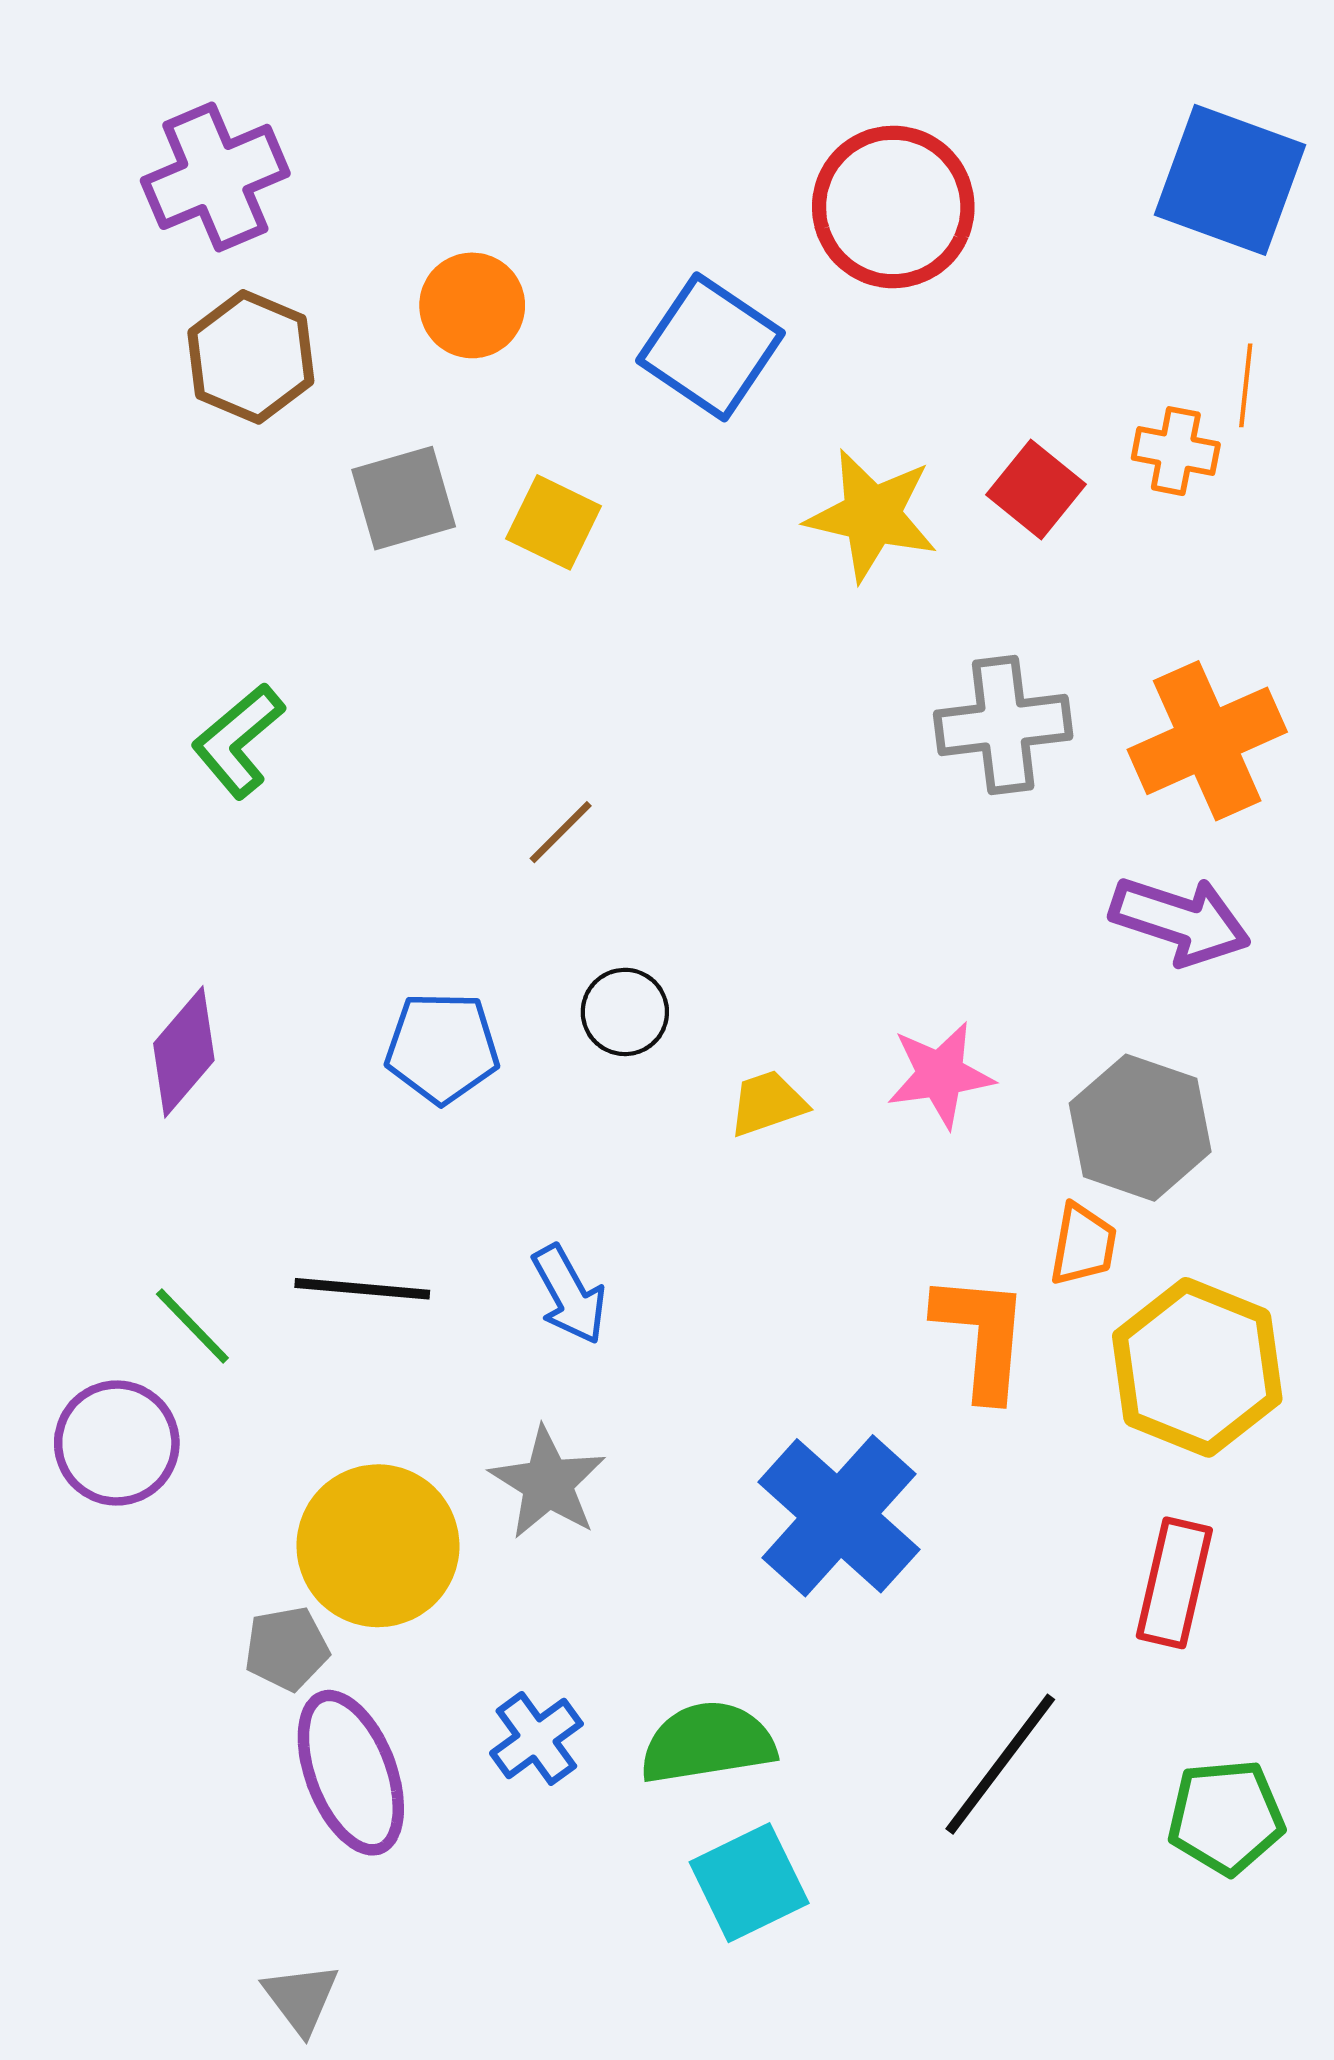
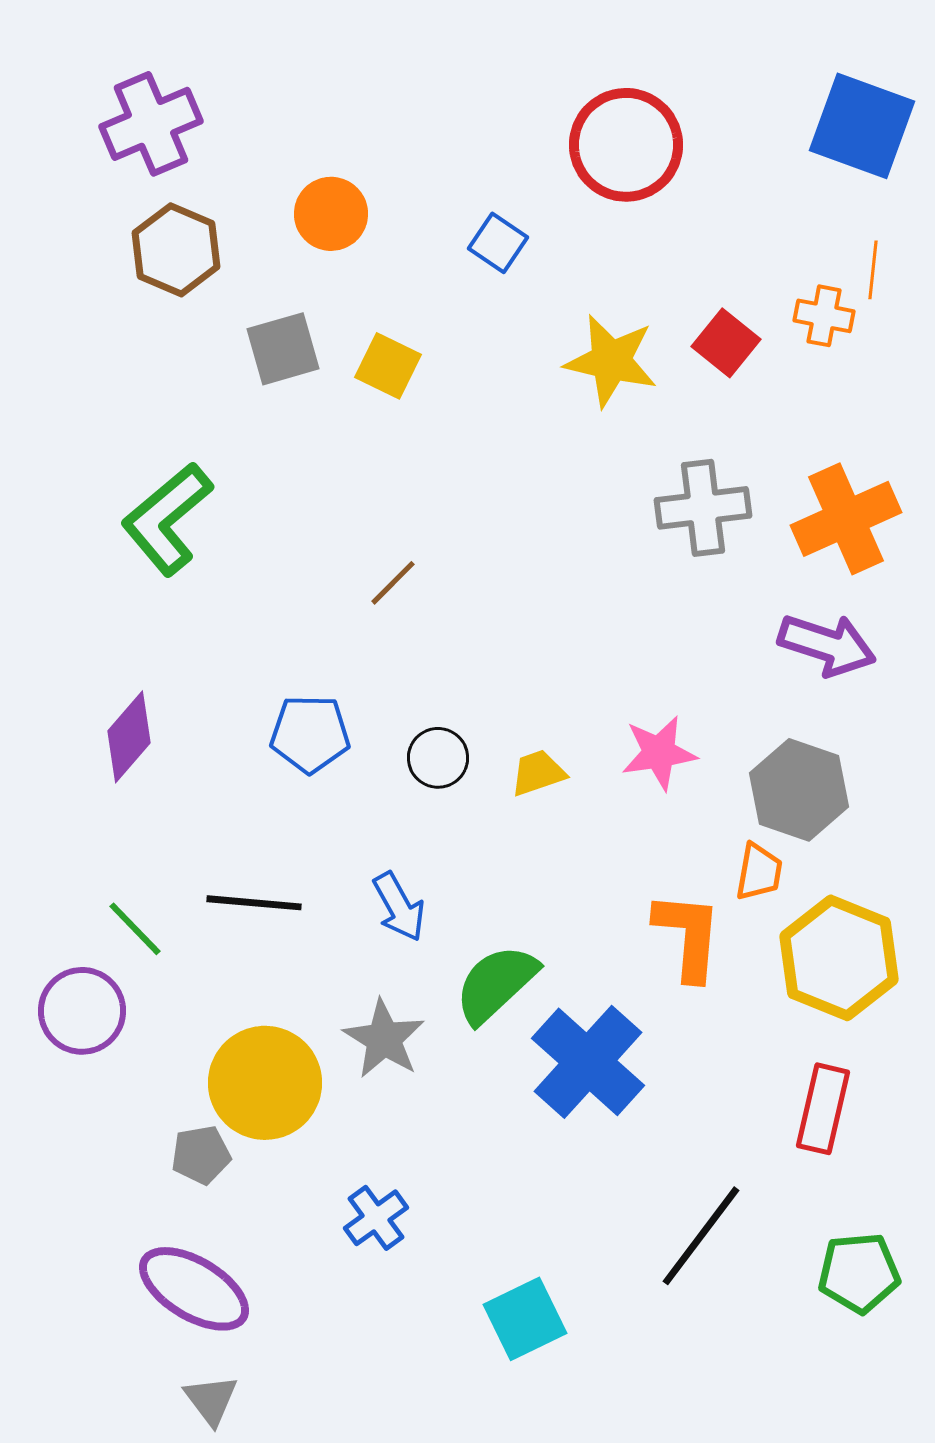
blue square: (711, 347) -> (498, 243), size x0.6
green L-shape: (238, 741) -> (167, 519), size x1.4
black circle: (625, 1012) -> (438, 758), moved
green semicircle: (708, 1743) -> (496, 984), moved, turned -34
purple ellipse: (351, 1773) -> (194, 1289), moved, turned -38

